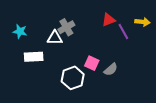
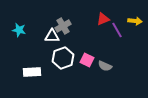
white rectangle: (34, 57) -> (32, 72), moved
gray semicircle: (111, 69) -> (105, 66), turned 64
white hexagon: (73, 78) -> (63, 58), moved

